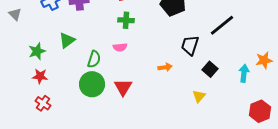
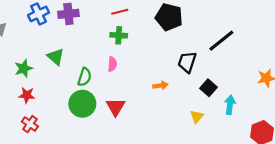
green triangle: (67, 40) -> (56, 57), turned -42
pink semicircle: (120, 47) -> (112, 64), turned -80
cyan arrow: (244, 73) -> (230, 105), moved

